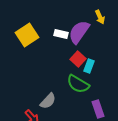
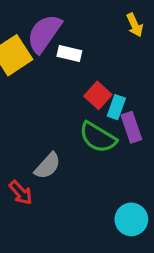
purple semicircle: (79, 32) -> (44, 33), moved
purple rectangle: (98, 109) -> (131, 127), moved

